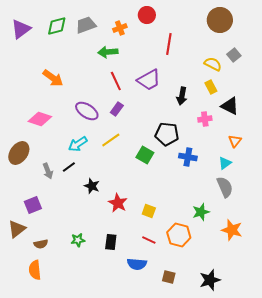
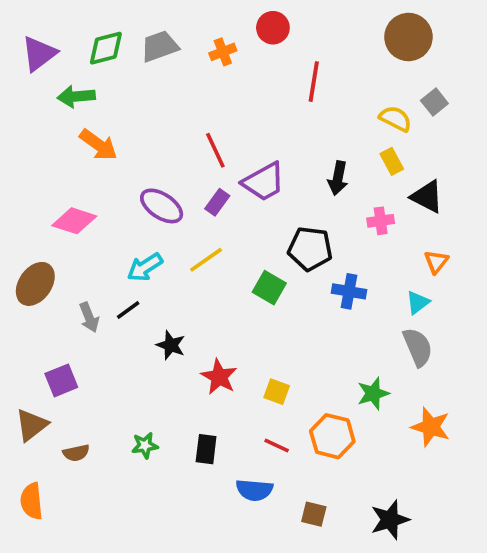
green arrow: (108, 52) -> (76, 96), moved
purple trapezoid: (149, 80) -> (264, 182), moved
orange semicircle: (35, 270) -> (32, 501), moved

